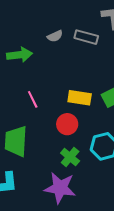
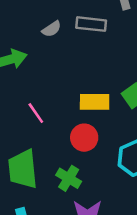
green cross: (70, 157) -> (69, 178), moved

